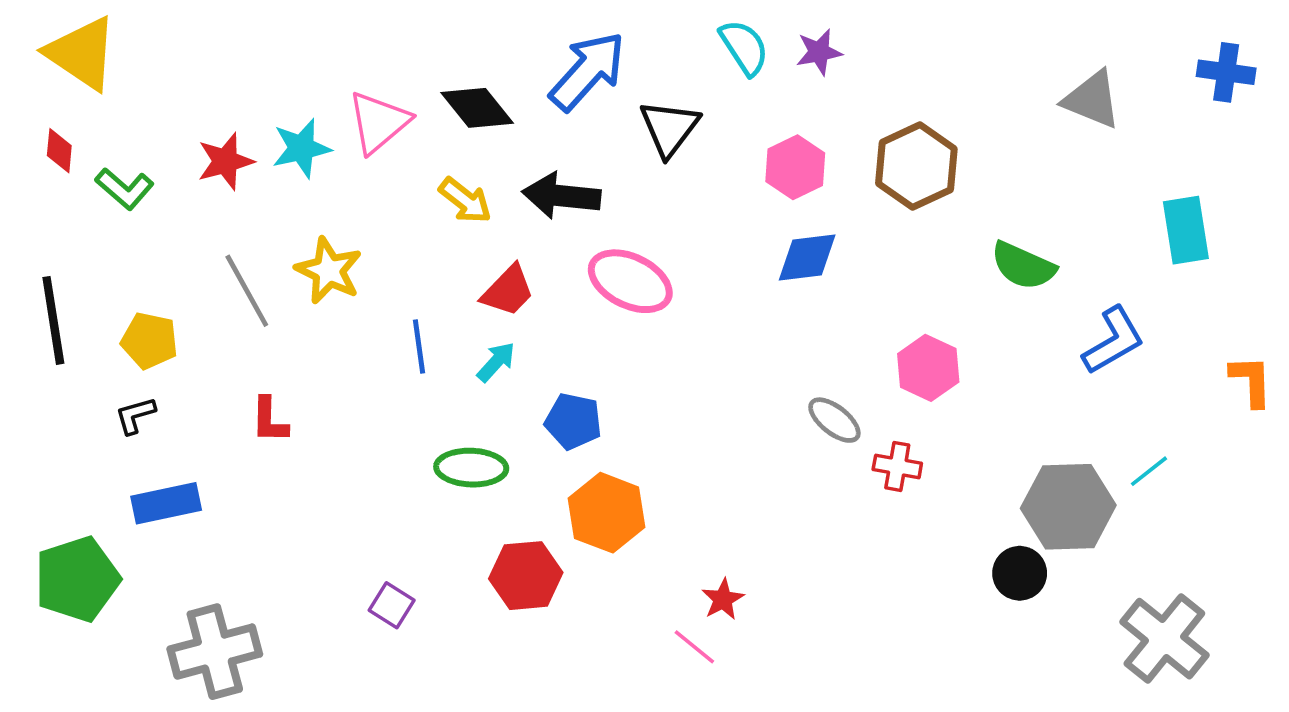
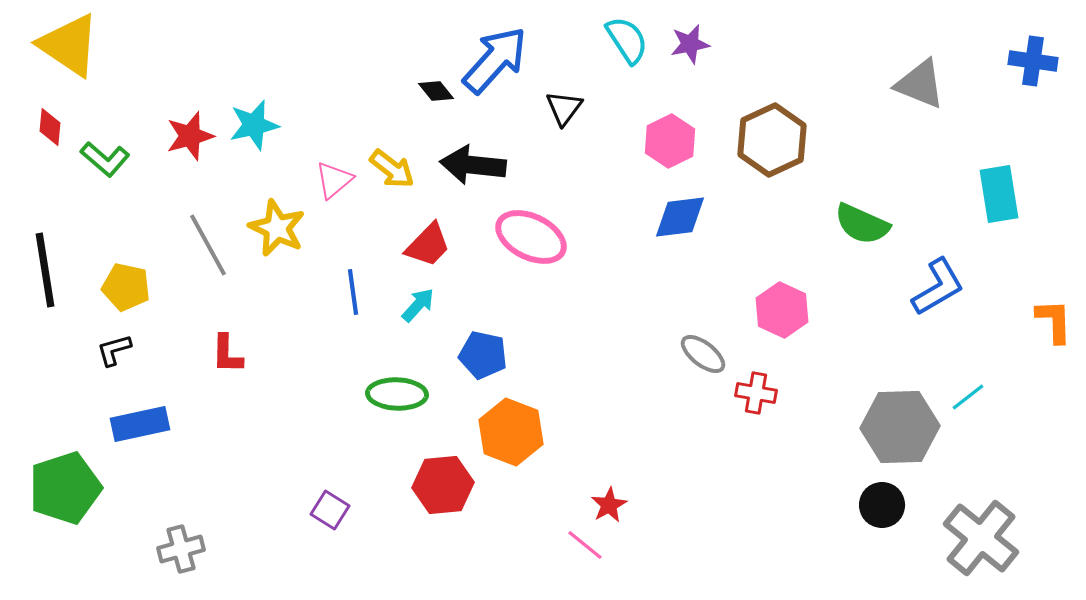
black diamond: (477, 108) -> (436, 91), moved, size x0.6
pink triangle: (379, 122) -> (334, 180), moved, size x0.7
black triangle: (669, 128) -> (564, 108), size x0.7
black circle: (1020, 573) -> (882, 505), moved
gray cross: (215, 652) -> (181, 549), size x0.6

